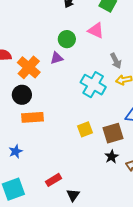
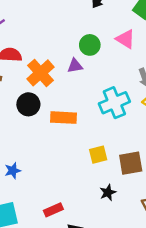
cyan cross: (93, 85) -> (114, 103), turned 30
orange rectangle: (33, 117) -> (63, 118), moved
black star: (112, 157) -> (108, 193), moved

